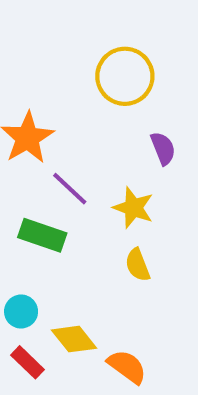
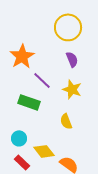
purple semicircle: (163, 148) -> (72, 59), moved
yellow semicircle: (138, 265) -> (66, 121), moved

